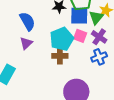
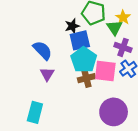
blue square: (79, 16) -> (80, 40), moved
pink square: (80, 36) -> (105, 71), moved, size x1.5

